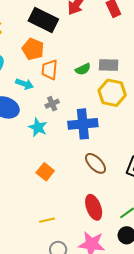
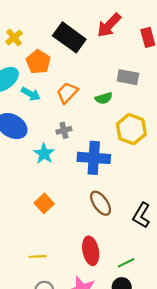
orange pentagon: (33, 49) -> (38, 62), moved
gray rectangle: (109, 65) -> (128, 77), moved
orange trapezoid: (50, 70) -> (67, 93), turned 30
cyan arrow: (25, 84) -> (31, 94), moved

